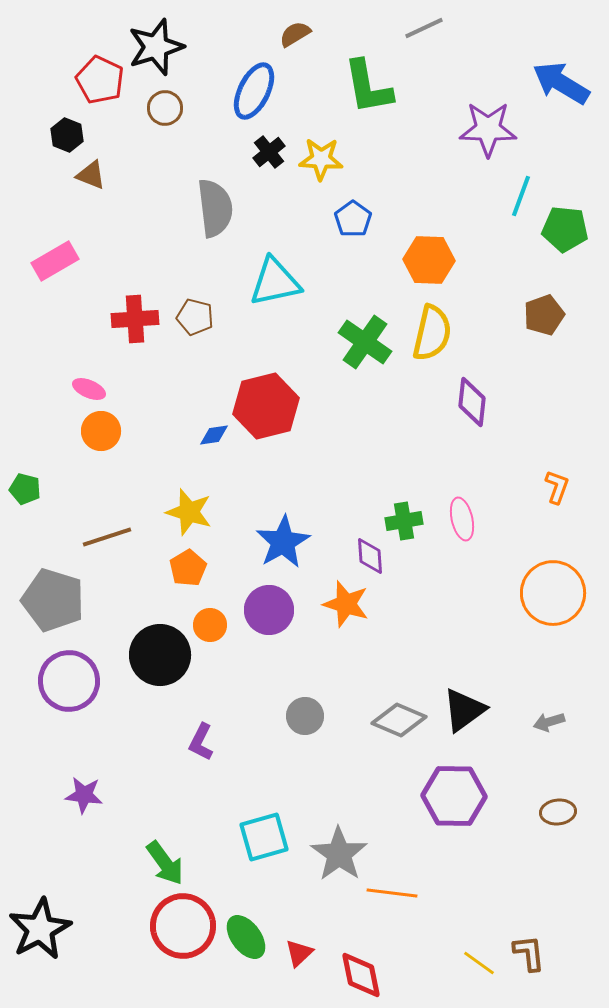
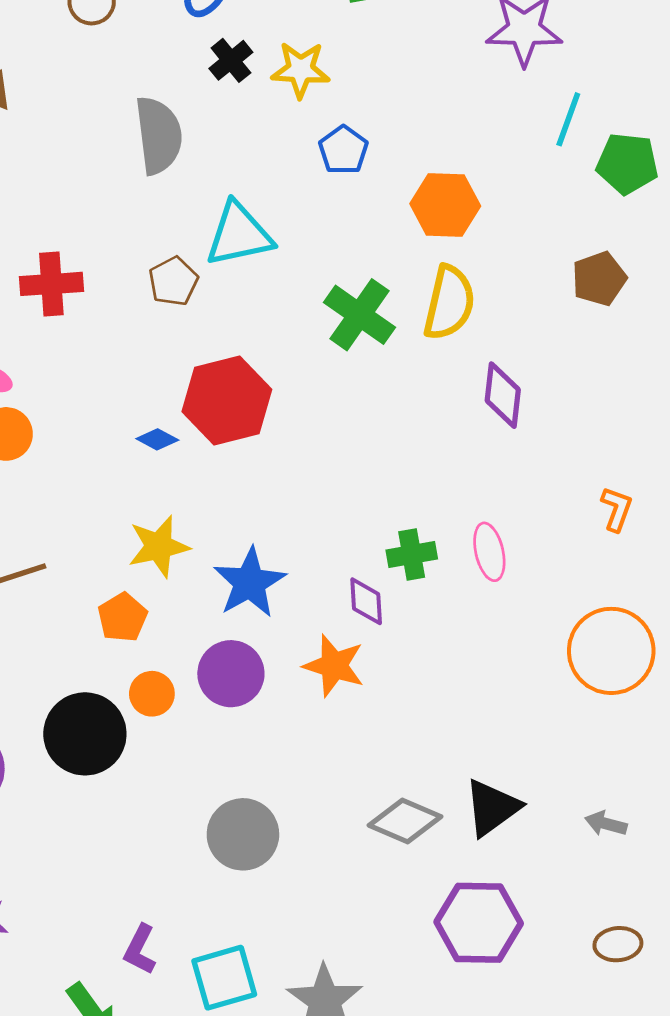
brown pentagon: (195, 317) -> (173, 281), moved, turned 30
blue diamond: (214, 435) -> (157, 439), turned 36
yellow star: (189, 512) -> (159, 546), moved, turned -30
gray circle: (305, 716) -> (243, 834), moved, size x1.4
gray arrow: (549, 722) -> (606, 824), turned 32
purple L-shape: (201, 742) -> (140, 950), moved

